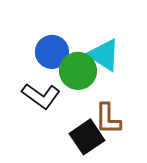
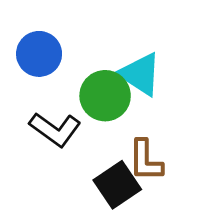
blue circle: (52, 52) -> (39, 54), moved

